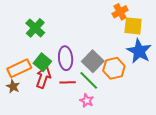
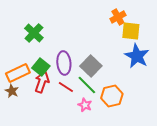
orange hexagon: (114, 68) -> (112, 96), moved
red line: (68, 82) -> (66, 87), turned 35

